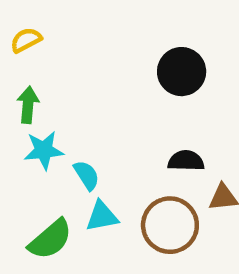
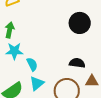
cyan triangle: (102, 216) -> (37, 83), turned -35

